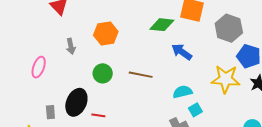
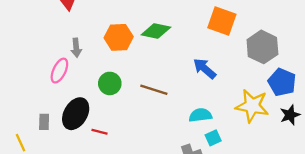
green diamond: (162, 25) -> (156, 31), moved
pink ellipse: (39, 67) -> (59, 71), moved

